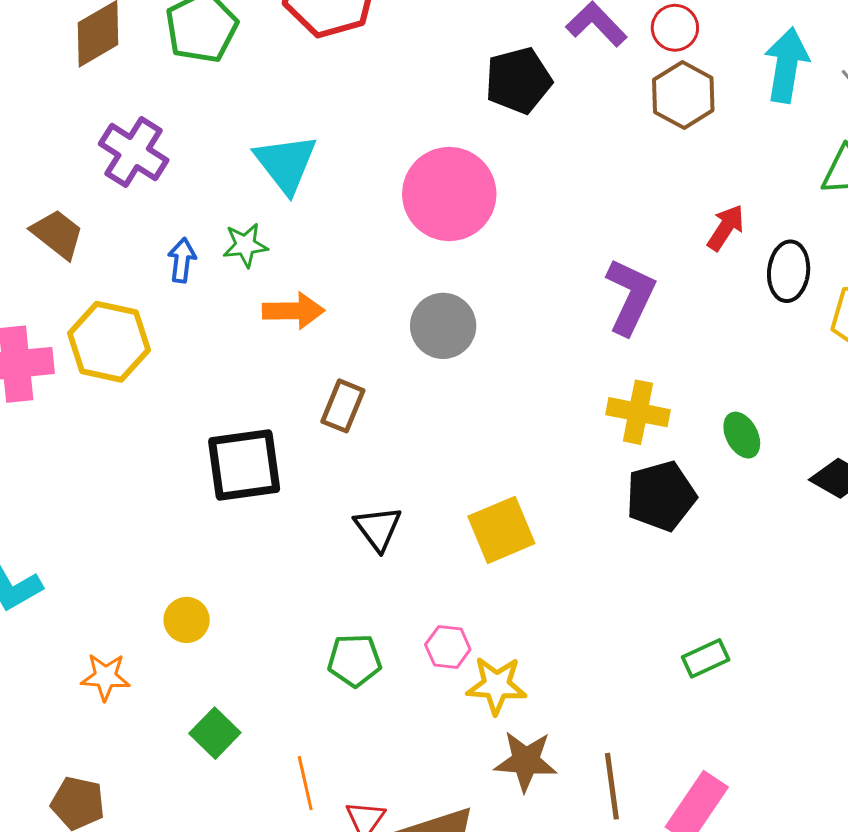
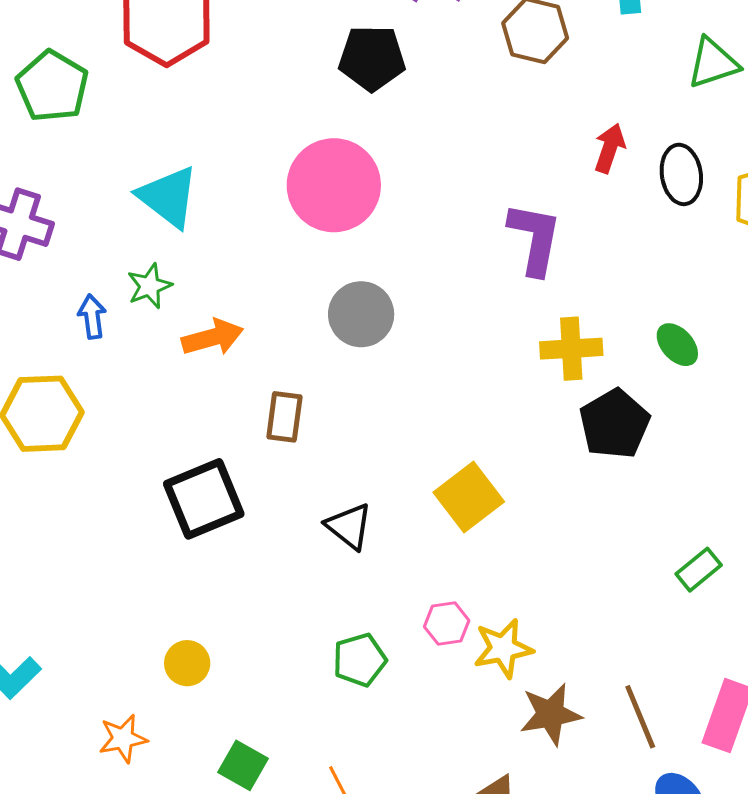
black pentagon: (518, 80) -> (372, 58), turned 30

